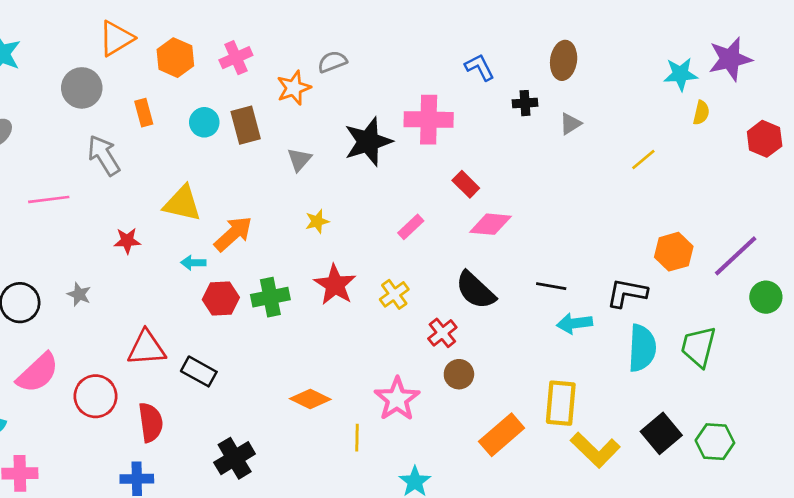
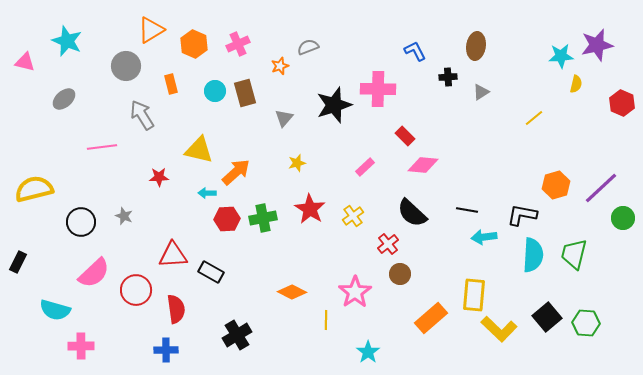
orange star: (294, 88) -> (280, 66), size x0.7

